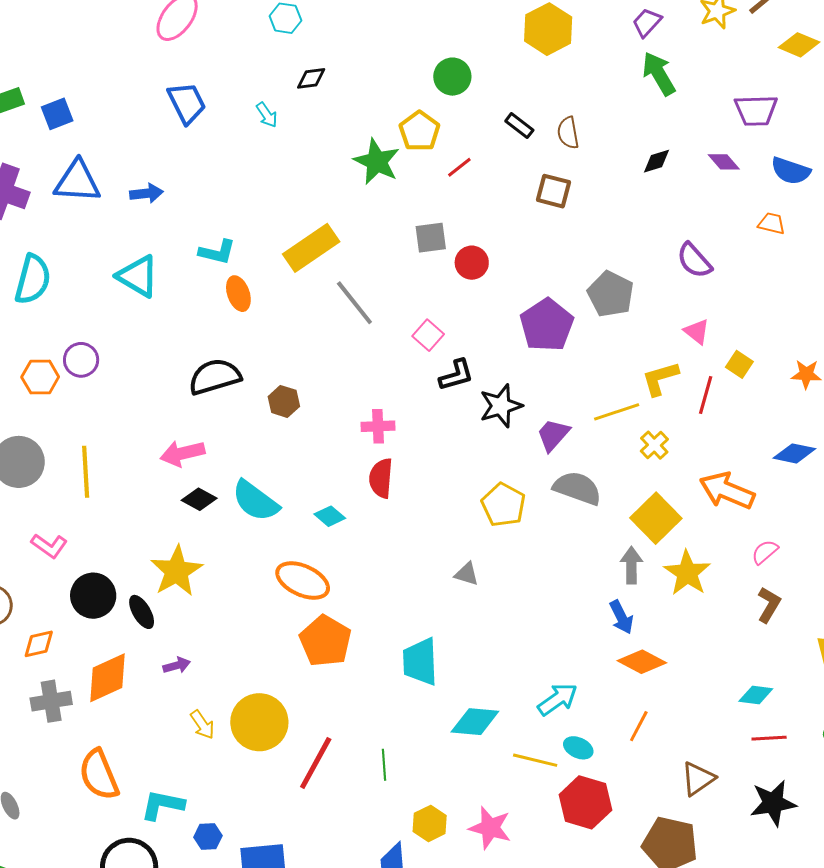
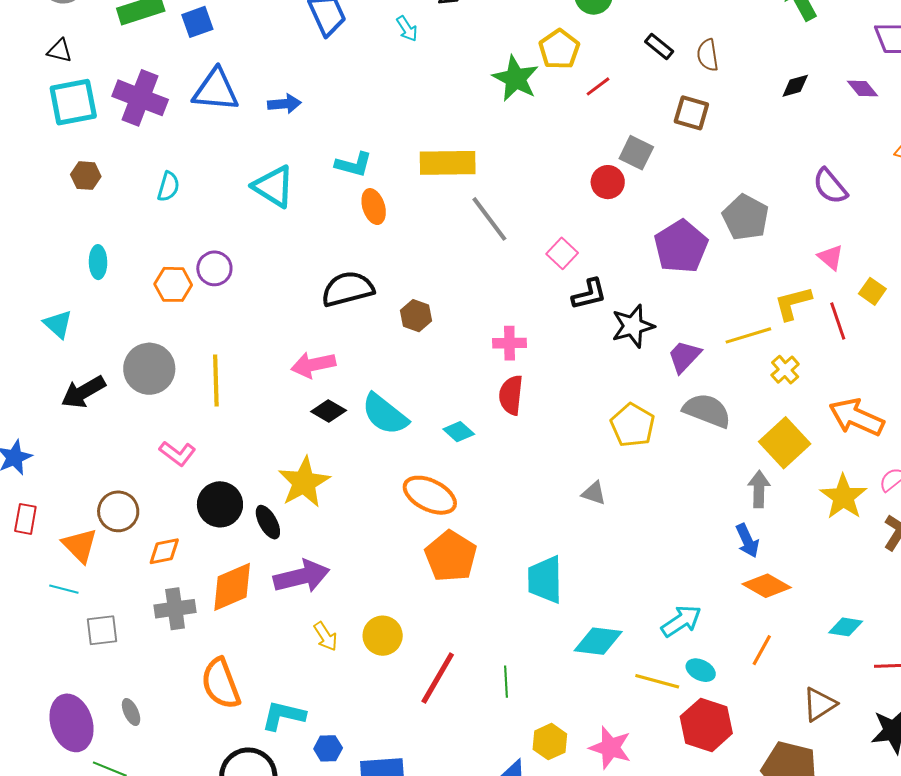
gray square: (431, 238) -> (636, 153), moved, turned 32
yellow rectangle: (311, 248) -> (448, 163), turned 32
cyan semicircle: (33, 279) -> (168, 187), size x0.6
red line: (706, 395) -> (838, 321), turned -36
yellow star: (687, 573) -> (843, 497), moved
purple arrow: (177, 665) -> (302, 577), size x2.0
cyan diamond: (756, 695) -> (846, 627), moved
yellow circle: (259, 722) -> (383, 636), size x0.7

